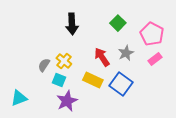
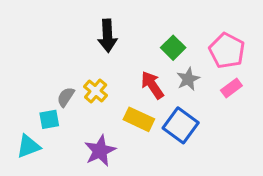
green square: (118, 23) -> (173, 48), moved
cyan square: (59, 80) -> (49, 119), moved, turned -32

